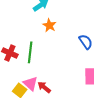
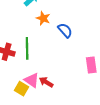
blue semicircle: (86, 42) -> (65, 30), moved

